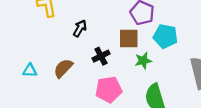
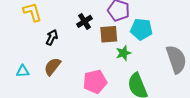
black arrow: (80, 28) -> (52, 37), moved
black cross: (101, 56) -> (84, 21), moved

